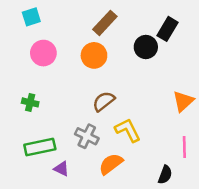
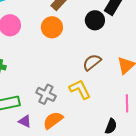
brown semicircle: (104, 101) -> (92, 62), moved
orange semicircle: (111, 164) -> (53, 120), moved

